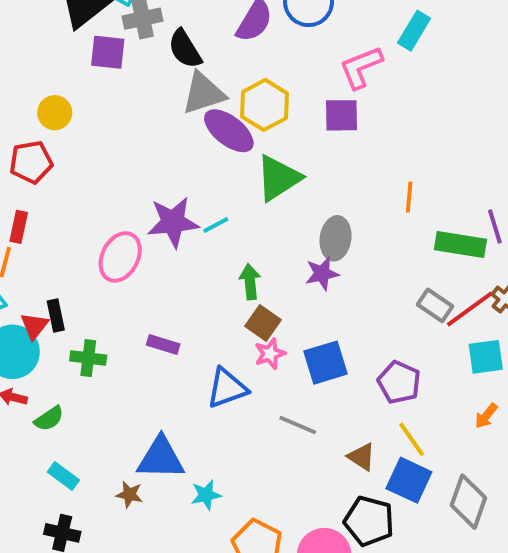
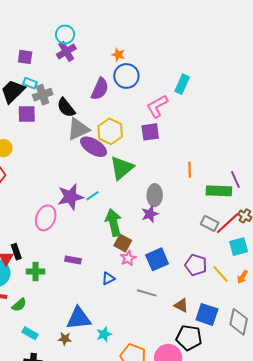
green arrow: (250, 282) -> (114, 223), size x1.5
blue triangle: (227, 388) -> (108, 278), size x0.6
yellow line: (412, 439) -> (221, 274), moved

